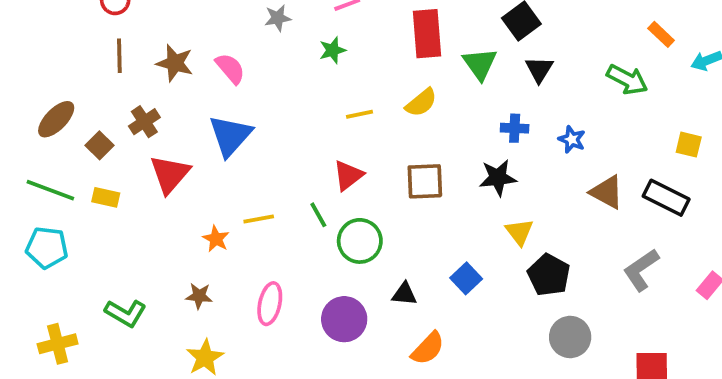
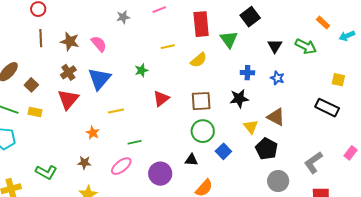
green star: (332, 50) -> (141, 70), moved
black triangle: (539, 69) -> (275, 46), moved
yellow line: (359, 114) -> (168, 47), moved
brown cross: (144, 122) -> (68, 72), moved
brown triangle: (607, 192) -> (276, 117), moved
green line: (318, 215) -> (135, 142), moved, turned -72
yellow line: (259, 219) -> (116, 111), moved
green circle: (360, 241) -> (203, 131), moved
gray L-shape: (641, 270) -> (313, 162), moved
pink ellipse: (270, 304) -> (121, 166), turned 40

